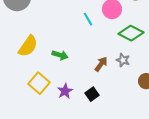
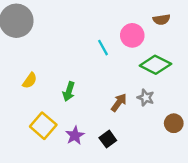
yellow semicircle: (28, 46) -> (30, 81), size x0.6
green arrow: (60, 55) -> (69, 92), turned 91

